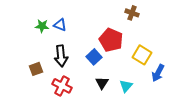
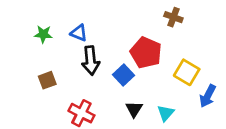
green star: (42, 26) -> (43, 34), moved
black arrow: (61, 56) -> (91, 60), moved
brown square: (36, 69) -> (47, 80), moved

